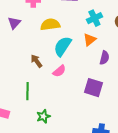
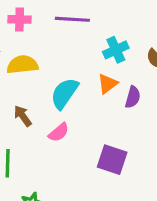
yellow semicircle: (50, 24) -> (22, 65), moved
purple semicircle: (104, 58) -> (133, 97), moved

